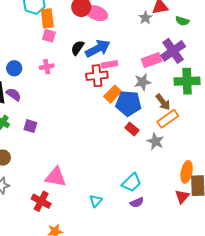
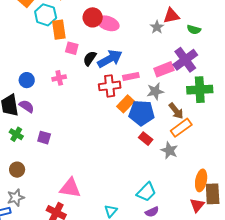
pink square: (49, 36) -> (72, 48), moved
pink rectangle: (110, 64) -> (131, 76), moved

